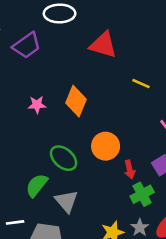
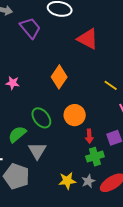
purple trapezoid: (27, 45) -> (30, 28), turned -105
yellow line: (141, 84) -> (111, 85), moved
pink star: (37, 105) -> (13, 83), moved

